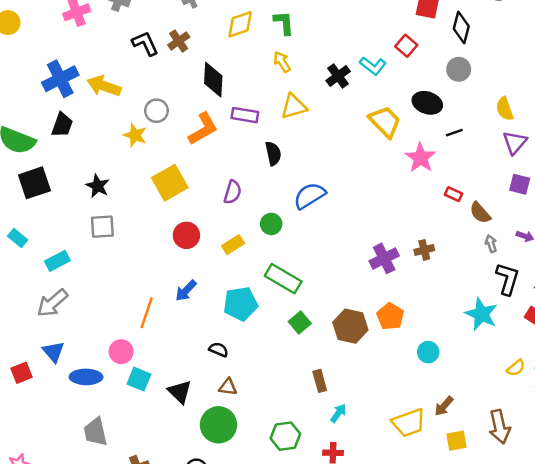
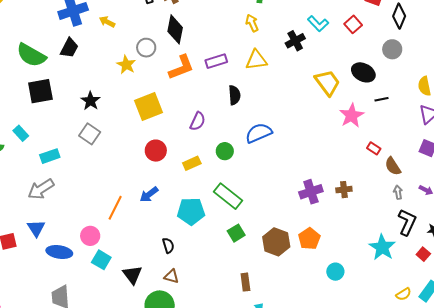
cyan L-shape: (373, 66) -> (318, 24), moved
black diamond: (213, 80) -> (175, 29), moved
yellow arrow: (104, 86) -> (107, 22), size x0.6
purple rectangle: (245, 115) -> (216, 61), turned -35
gray square: (102, 227) -> (90, 134), turned 30
black semicircle: (219, 350) -> (168, 245), turned 42

